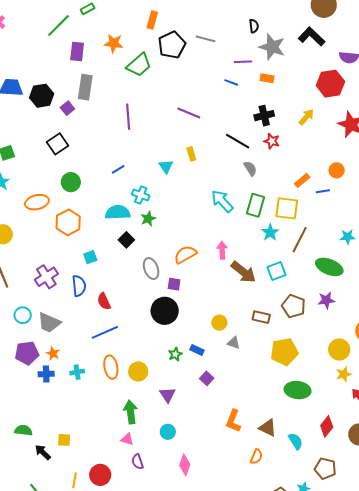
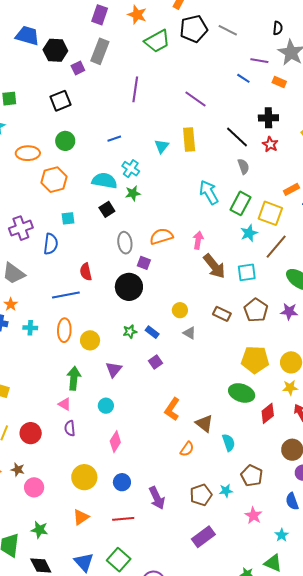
yellow rectangle: (191, 154) -> (189, 139), size x1.6
red semicircle: (104, 301) -> (86, 272), moved
yellow pentagon: (284, 352) -> (255, 360), moved
red diamond: (327, 426) -> (268, 413), moved

